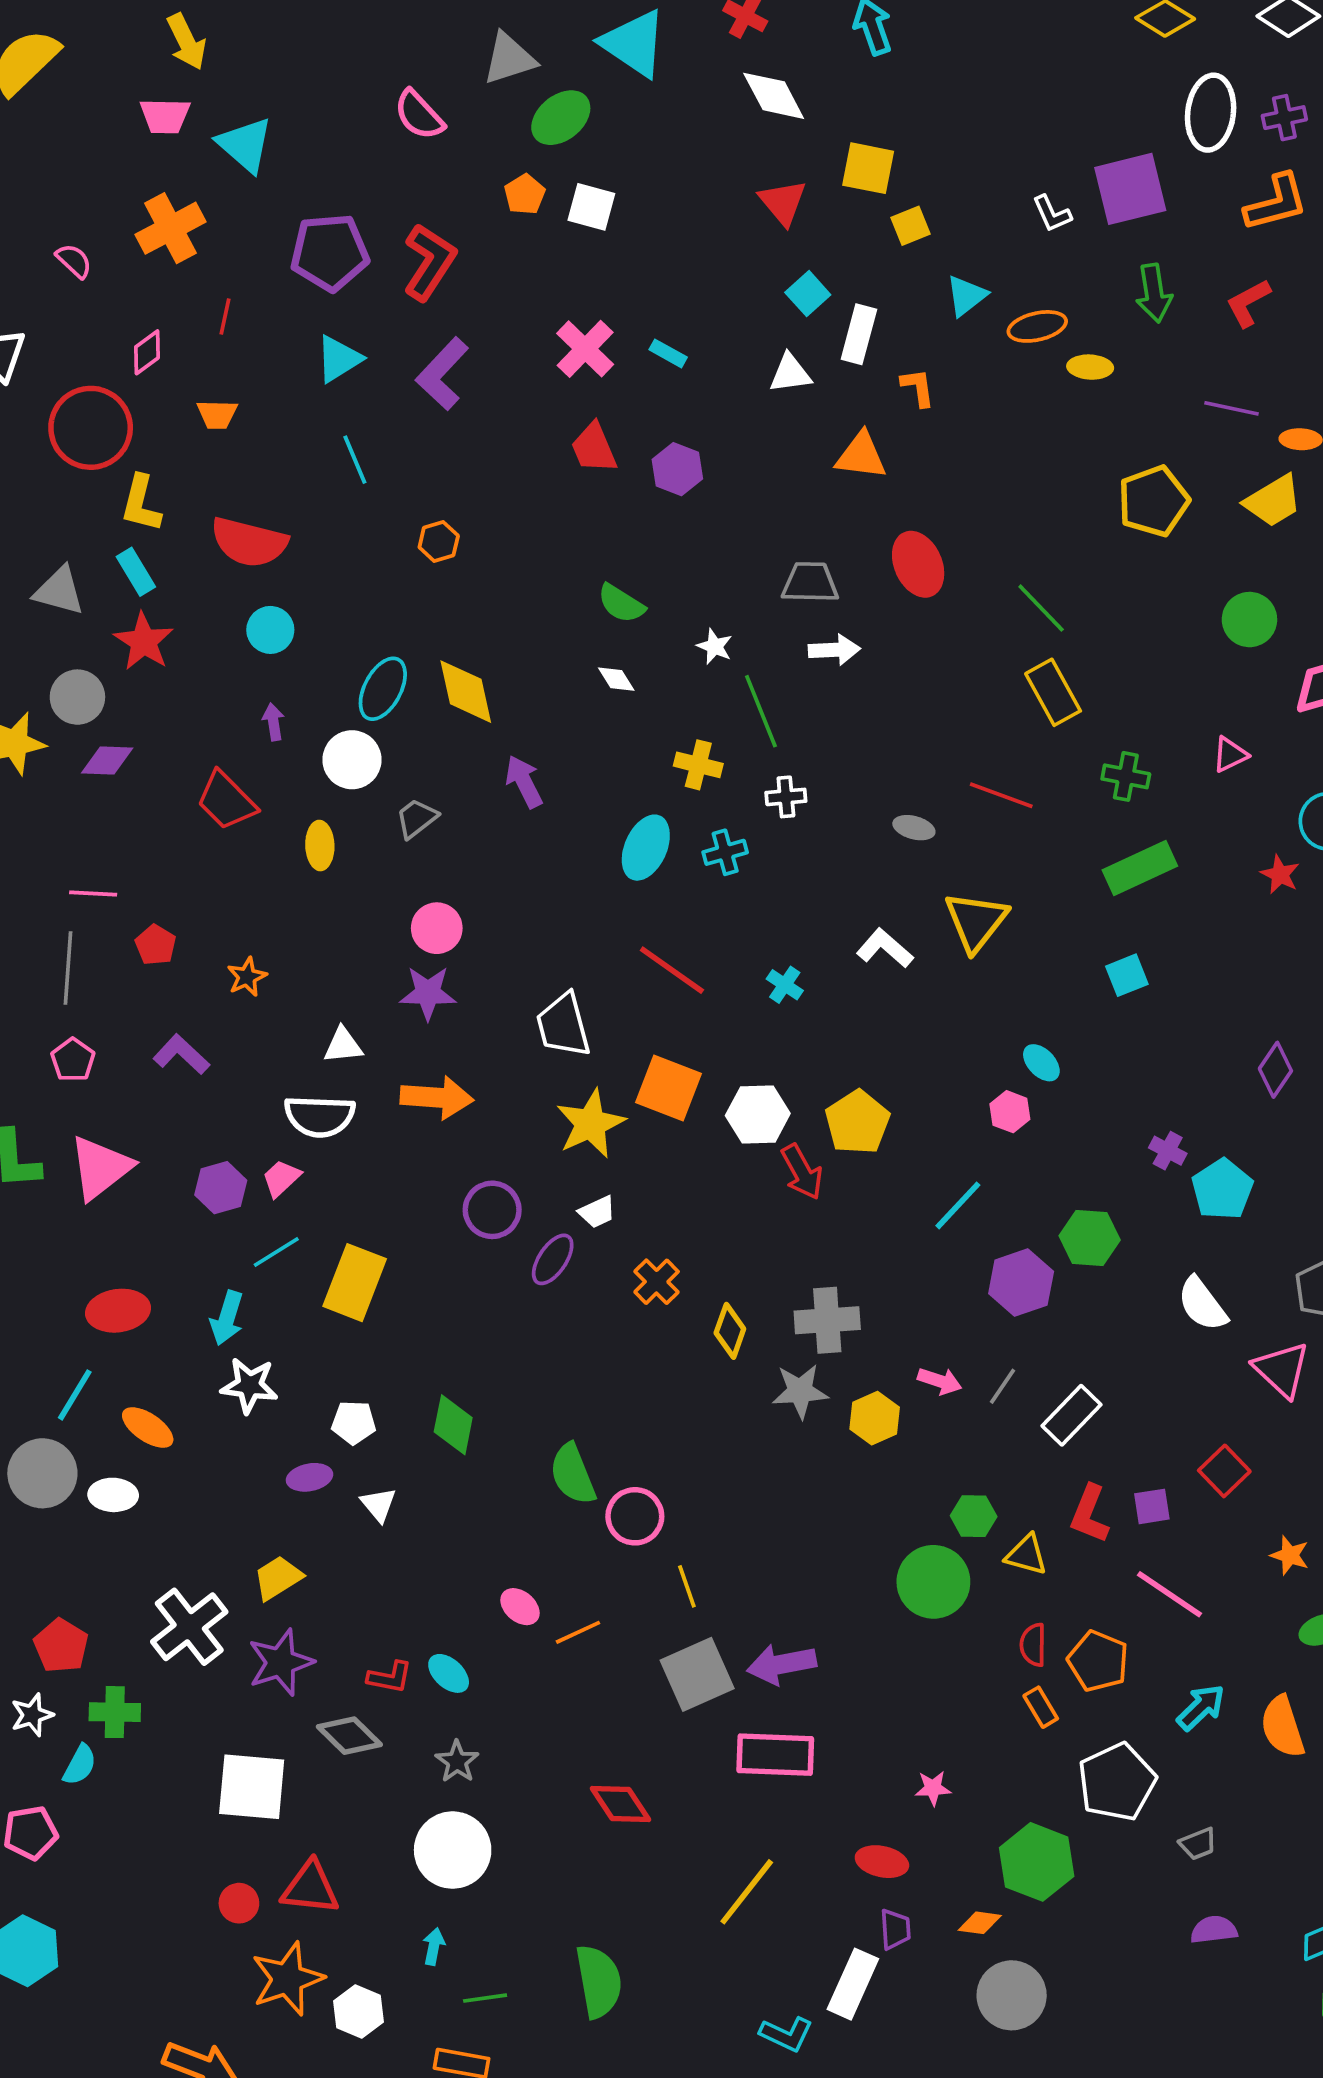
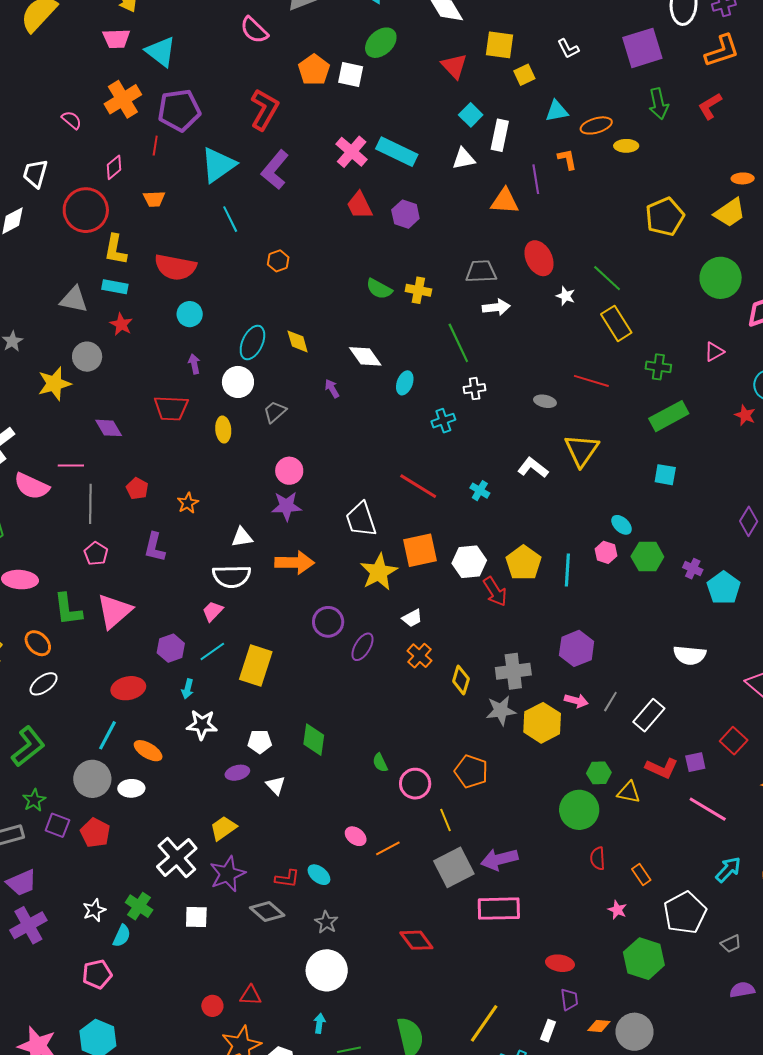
green ellipse: (561, 118) -> (381, 43), moved
orange pentagon: (525, 194) -> (314, 70), size x1.4
white L-shape: (1052, 214) -> (568, 49), moved
purple pentagon: (330, 252) -> (179, 110), moved
cyan triangle: (966, 296) -> (557, 111), turned 30
cyan rectangle: (668, 353) -> (397, 152), size x2.0
cyan triangle: (339, 359) -> (218, 165), size x1.4
orange L-shape: (918, 387) -> (567, 159), moved
purple line: (1231, 408) -> (536, 179), moved, turned 72
cyan rectangle: (136, 572) -> (115, 287), turned -45
green circle: (1249, 620) -> (721, 278), size x1.4
red star: (144, 641) -> (121, 324), size x0.7
white star: (715, 646) -> (566, 296), moved
white diamond: (616, 679) -> (365, 356), moved, size x1.6
yellow diamond: (466, 692) -> (298, 341), size x0.7
purple diamond: (107, 761) -> (109, 428), moved, turned 60
yellow cross: (698, 765) -> (418, 290), moved
purple arrow: (524, 782) -> (332, 389), size x0.7
red trapezoid: (226, 801) -> (171, 408), turned -39
cyan ellipse: (646, 848) -> (405, 383), moved, size x0.7
pink line: (93, 894) -> (71, 465), moved
cyan square: (1127, 975) -> (665, 475), turned 35
purple L-shape: (181, 1054) -> (155, 547), turned -116
orange square: (669, 1088) -> (420, 550), turned -30
purple hexagon: (221, 1188) -> (171, 648), moved
cyan line: (958, 1205) -> (567, 570), moved, turned -36
white trapezoid: (597, 1212) -> (412, 618), moved
green hexagon: (1090, 1238) -> (647, 557), moved
purple hexagon: (1021, 1283) -> (577, 648), moved
white semicircle: (1202, 1304) -> (690, 655), moved, turned -44
cyan arrow: (227, 1318) -> (188, 689), size x0.7
yellow hexagon: (875, 1418) -> (542, 723), size x1.4
green semicircle: (573, 1474) -> (380, 763), size x0.6
red L-shape: (1090, 1514) -> (662, 768), turned -84
red semicircle: (1033, 1645) -> (598, 858), moved
red pentagon: (61, 1646) -> (95, 833), moved
orange pentagon: (1098, 1661) -> (471, 771), moved
green cross: (115, 1712) -> (139, 906), turned 36
white square: (252, 1787) -> (196, 917), moved, size x0.6
pink star: (933, 1788) -> (617, 910), moved, turned 30
red triangle: (310, 1888) -> (251, 995), size x0.7
yellow line: (747, 1892) -> (484, 1023), moved
orange diamond: (980, 1923) -> (599, 1026), moved
white rectangle: (853, 1984) -> (548, 1031), size x0.6

